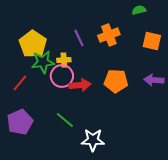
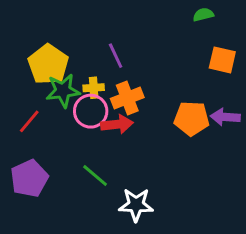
orange cross: (109, 35) -> (127, 98), moved
orange pentagon: (116, 81) -> (192, 118), moved

